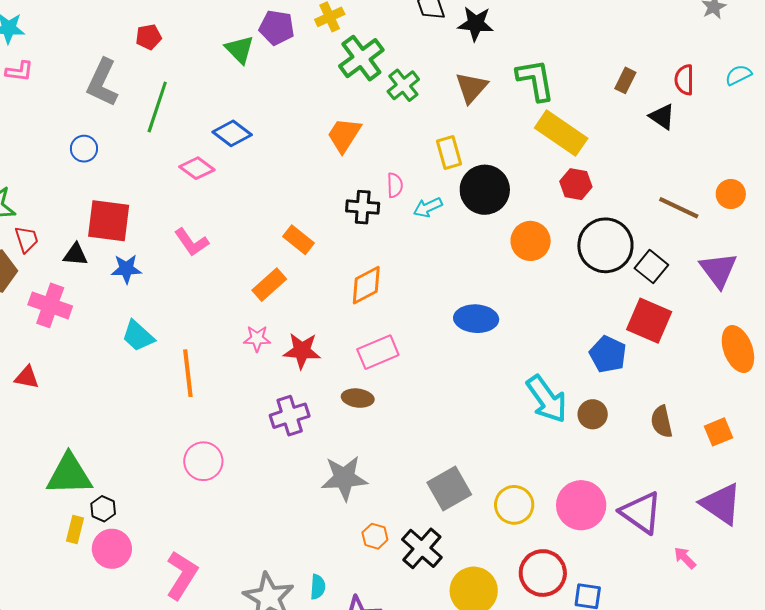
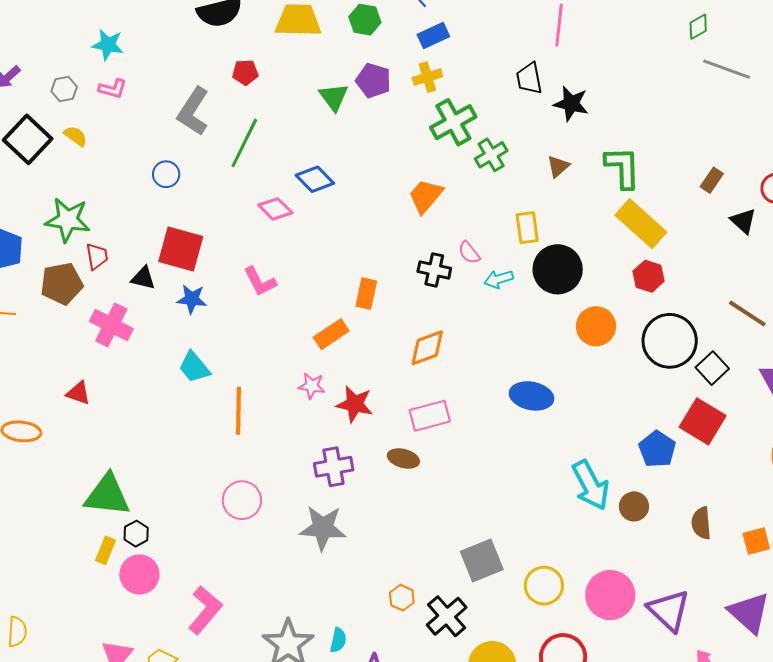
brown triangle: (471, 88) -> (558, 166), size x0.7
pink semicircle: (395, 185) -> (469, 253), turned 135
orange rectangle: (299, 240) -> (366, 294), turned 56
gray star: (344, 478) -> (323, 528), moved

